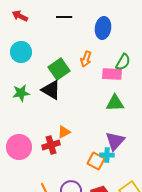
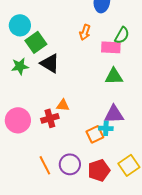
green square: (59, 69) -> (36, 42), moved
orange triangle: (64, 132) -> (63, 105), turned 32
purple triangle: (115, 141) -> (114, 114), turned 45
orange square: (96, 161) -> (95, 134), turned 36

